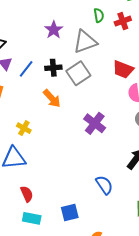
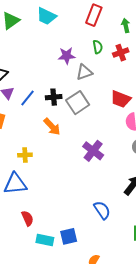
purple star: (54, 30) -> (67, 56), moved, turned 30
gray triangle: (85, 42) -> (84, 72), size x0.7
yellow cross: (24, 128) -> (25, 155), turned -32
cyan rectangle: (32, 218) -> (45, 240), moved

